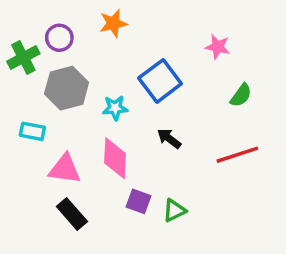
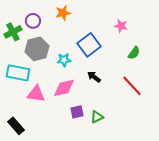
cyan rectangle: (32, 131) -> (18, 73), size x1.6
red line: (237, 155) -> (132, 86), turned 65
pink diamond: (115, 158) -> (64, 88), turned 75
purple square: (138, 201) -> (77, 112), turned -32
black rectangle: (72, 214) -> (16, 126), moved

